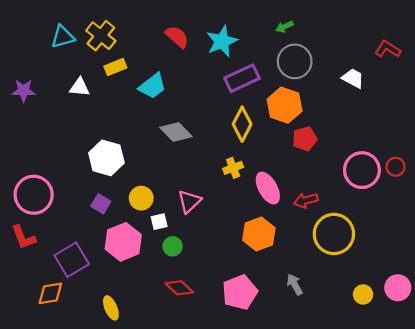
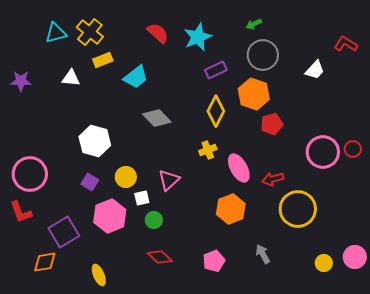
purple rectangle: (242, 78) -> (216, 70), size x0.7
white trapezoid: (353, 78) -> (315, 70), turned 105
pink pentagon: (240, 292) -> (214, 261), size x0.7

